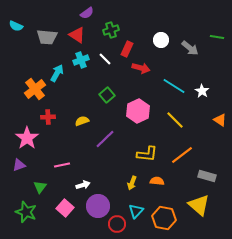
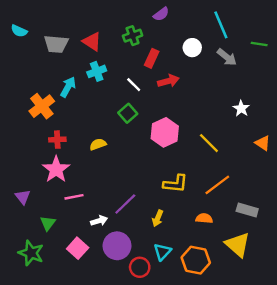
purple semicircle: (87, 13) -> (161, 14), moved
white line: (105, 59) -> (134, 85), moved
red arrow: (141, 68) -> (168, 81), turned -30
cyan line: (174, 86) -> (221, 25), moved, turned 35
pink star: (27, 138) -> (56, 169), moved
purple line: (105, 139) -> (125, 204), moved
purple triangle: (19, 165) -> (23, 197), turned -48
orange semicircle: (157, 181) -> (204, 218), moved

